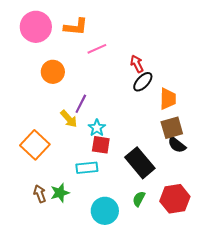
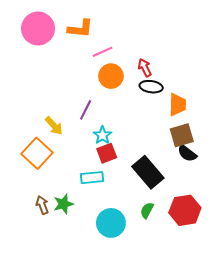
orange circle: (53, 72) -> (111, 76), moved
black ellipse: (143, 82) -> (151, 87), turned 55
yellow arrow: (69, 119) -> (54, 126), moved
red square: (101, 145) -> (107, 153), turned -30

